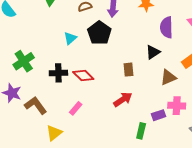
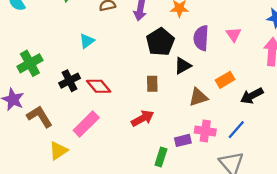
black pentagon: (99, 33) -> (160, 42), moved
black cross: (58, 73) -> (70, 81), turned -30
pink rectangle: (76, 108) -> (86, 124), size x1.6

